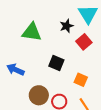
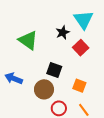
green triangle: (32, 32) -> (28, 40), turned 30
brown circle: (39, 95) -> (44, 89), moved

